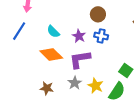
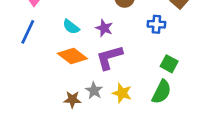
blue cross: (101, 36) -> (156, 24), moved
gray star: (75, 83) -> (94, 91), moved
yellow star: (96, 86) -> (122, 93), moved

